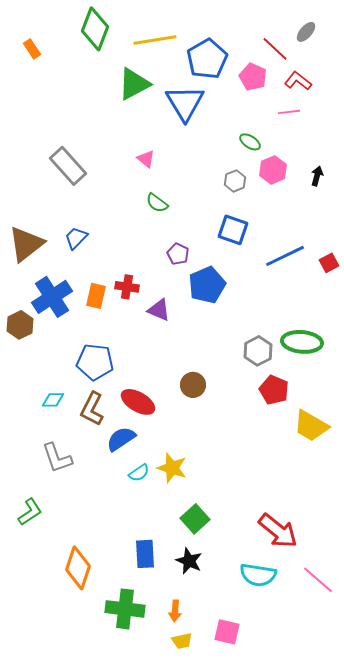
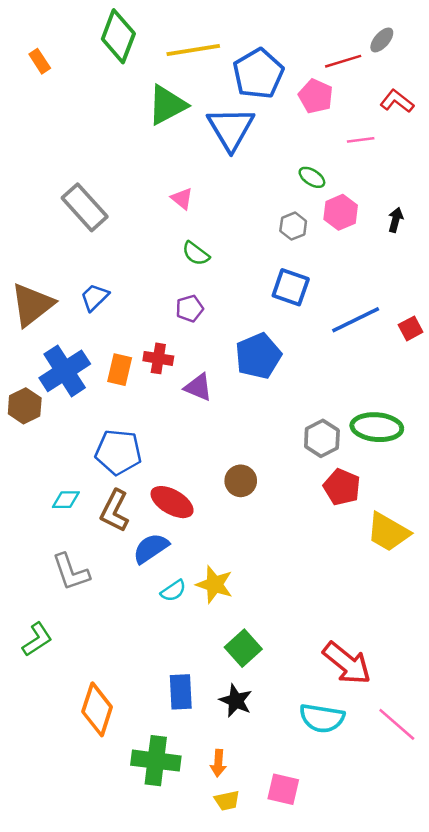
red line: (275, 49) -> (343, 61), turned -60
red L-shape: (298, 81) -> (397, 101), moved
purple pentagon: (178, 254) -> (190, 308), moved, turned 30

